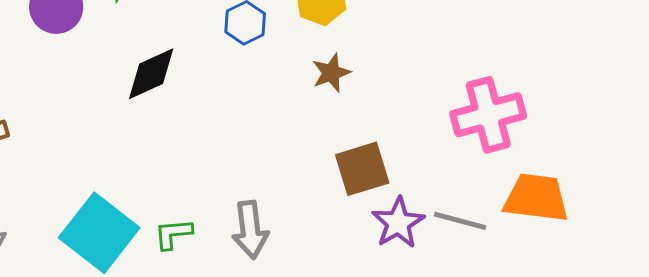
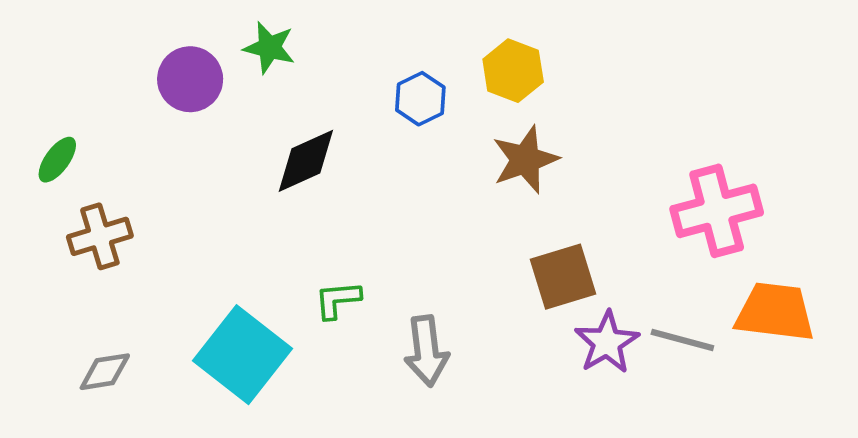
brown star: (331, 73) -> (525, 160), size x1.4
green L-shape: (173, 234) -> (338, 300), moved

